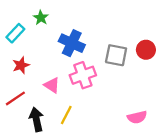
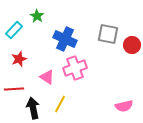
gray square: (116, 55) -> (108, 34), moved
red line: (15, 98) -> (14, 89), turned 30

